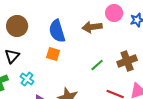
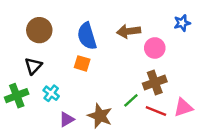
pink circle: (114, 13) -> (155, 48), moved
brown cross: (127, 61) -> (155, 82), moved
green line: (97, 65) -> (131, 100), moved

